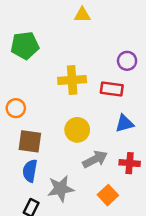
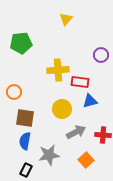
yellow triangle: (82, 15) -> (66, 19), turned -48
red rectangle: (112, 89) -> (80, 82), moved
blue triangle: (124, 123) -> (90, 101), moved

